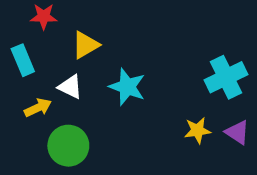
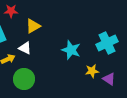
cyan star: (127, 87) -> (71, 50), moved
purple triangle: (237, 132) -> (109, 79), moved

